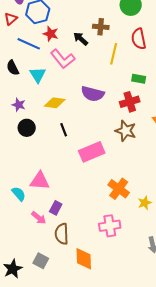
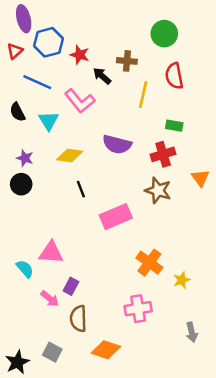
red star: (51, 34) -> (80, 55), moved
black circle: (27, 128) -> (21, 184), moved
orange diamond: (84, 259) -> (106, 350), turned -70

